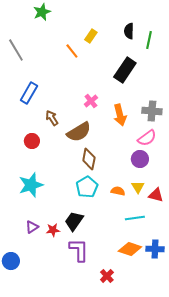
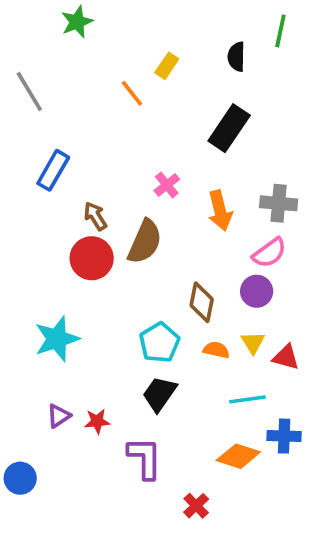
green line: (149, 40) -> (280, 31), moved
brown semicircle: (79, 132) -> (145, 242), turned -35
red circle: (32, 141) -> (92, 258), moved, size x1.5
brown diamond: (89, 159) -> (202, 302), moved
black trapezoid: (74, 221) -> (159, 394), moved
blue cross: (155, 249) -> (284, 436), moved

